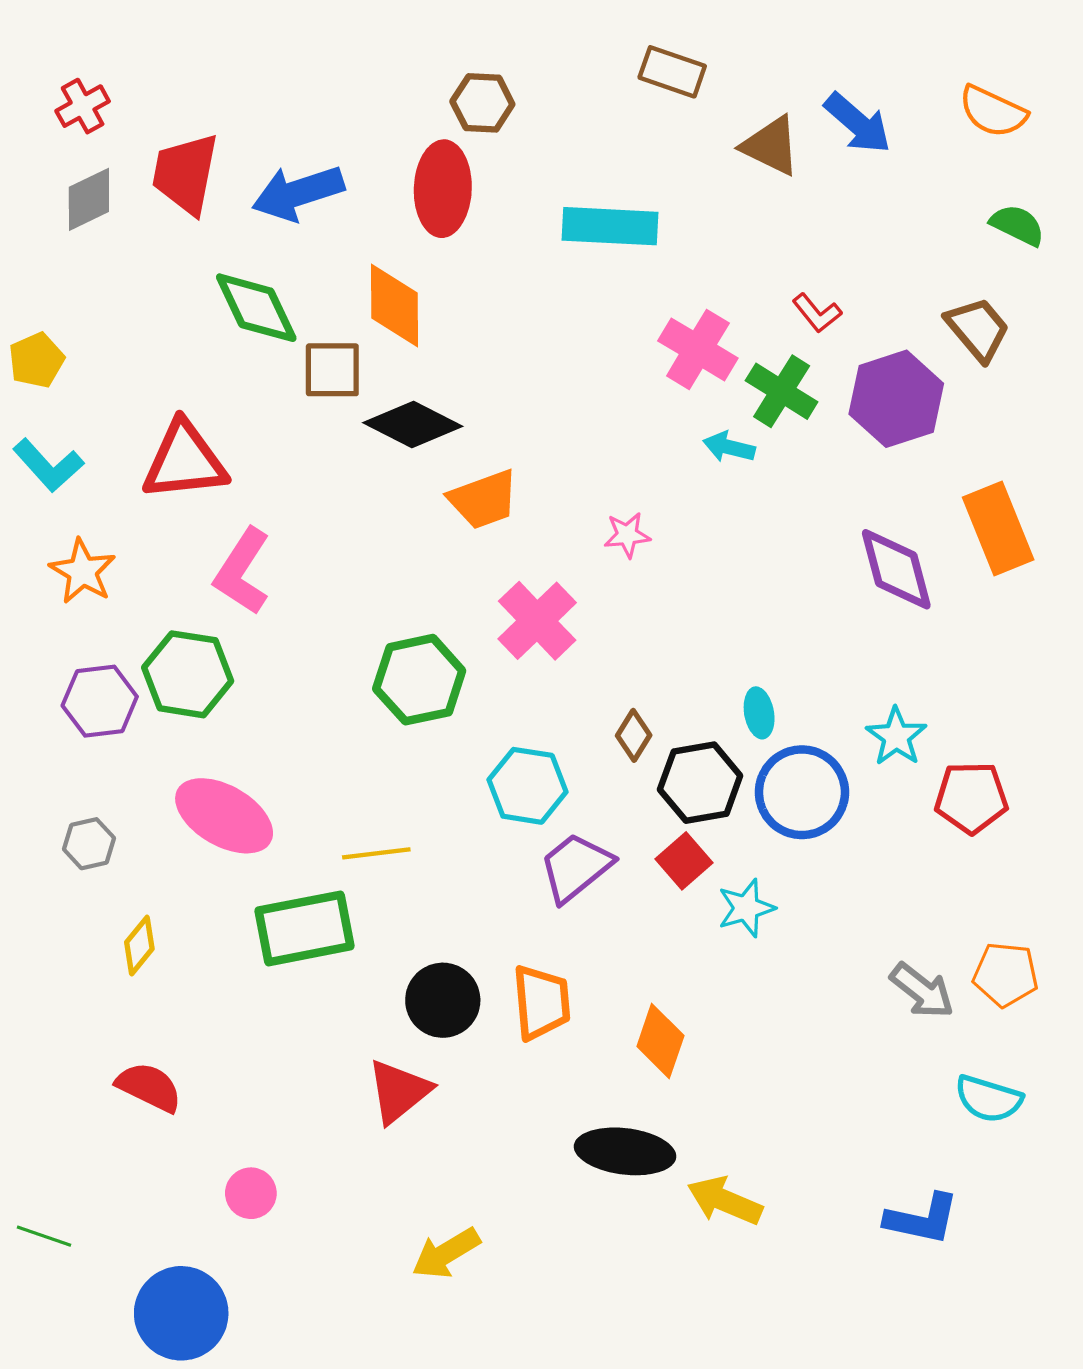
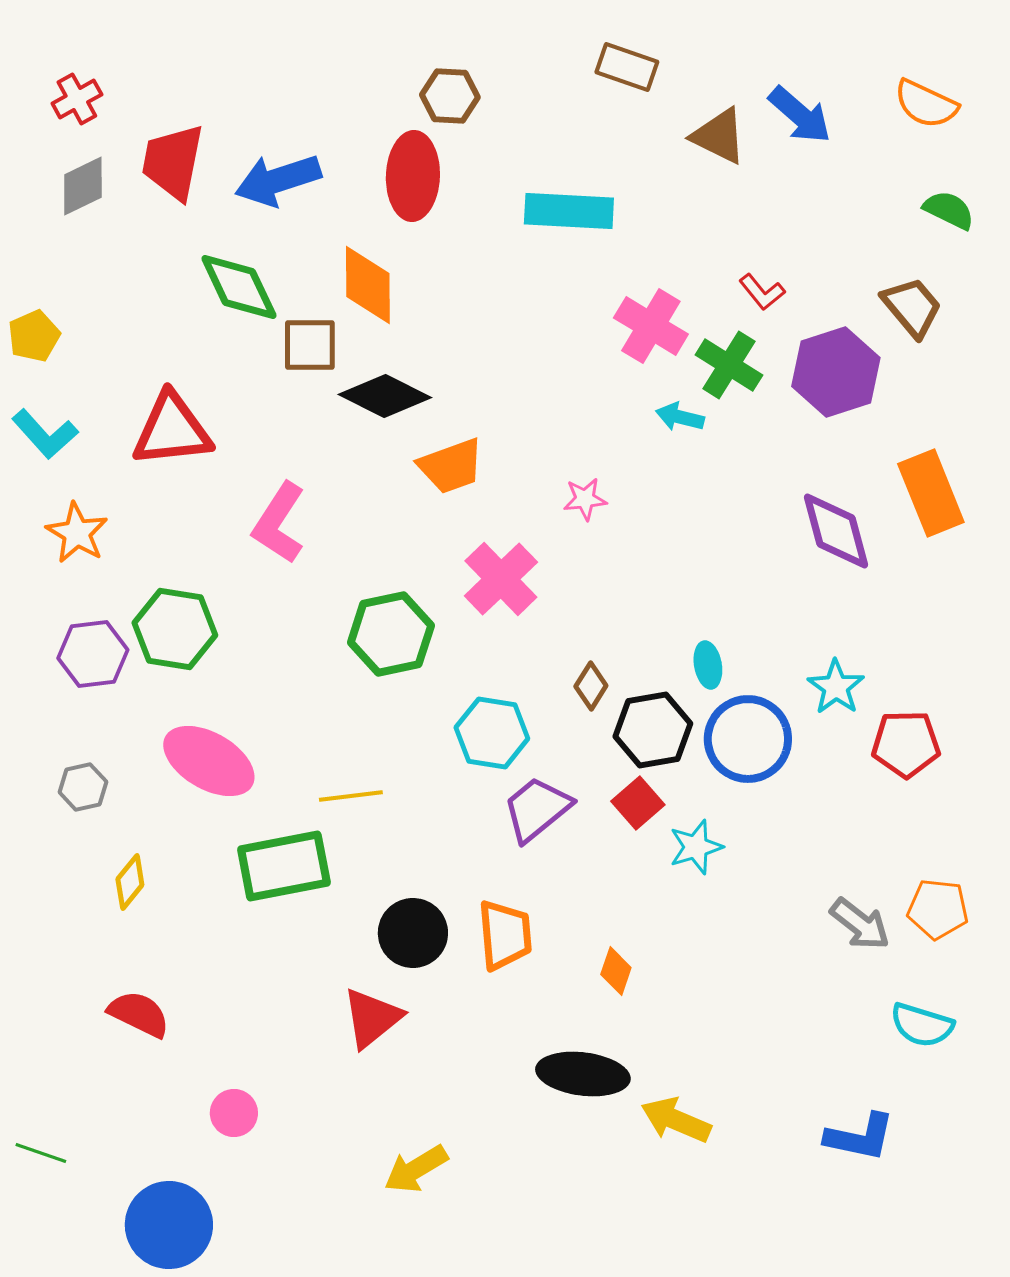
pink L-shape: (242, 571) -> (279, 523), moved
orange diamond: (660, 1041) -> (616, 971), size x0.7

